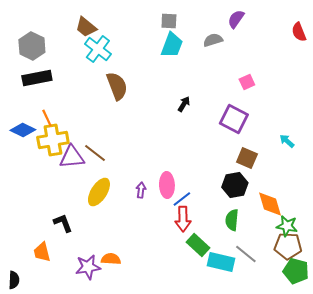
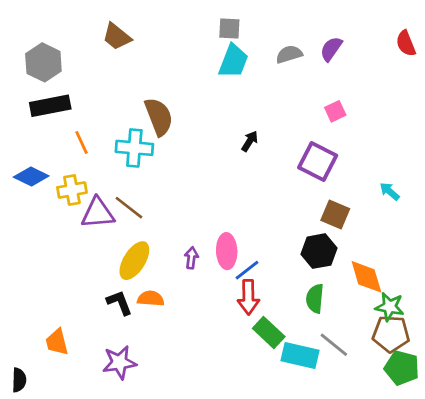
purple semicircle: (236, 19) -> (331, 49), moved
cyan cross: (98, 49) -> (134, 148), moved, turned -32
orange line: (47, 118) -> (81, 142), moved
yellow cross: (53, 140) -> (72, 190), size x0.7
black L-shape: (63, 223) -> (119, 303), moved
orange semicircle: (111, 259) -> (151, 299), moved

